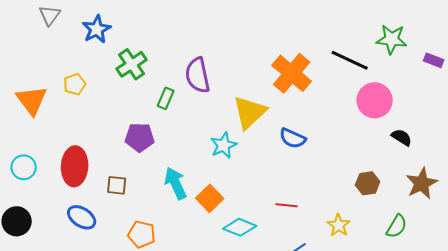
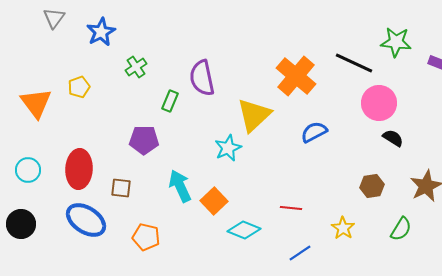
green cross: (132, 64) -> (136, 67), size x0.7
black semicircle: (402, 137) -> (393, 138), moved
blue semicircle: (293, 138) -> (314, 132), moved, turned 128
blue ellipse: (82, 217) -> (86, 220), size x1.4

